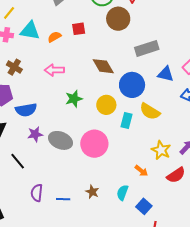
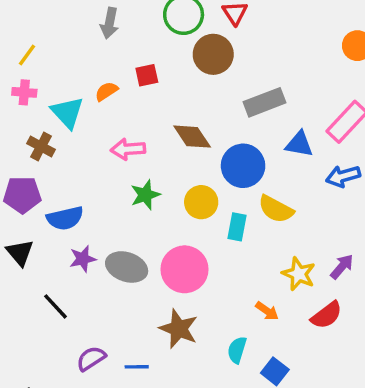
cyan triangle: (30, 31) -> (67, 112), moved, turned 40
pink arrow: (54, 70) -> (128, 149), moved
brown star: (92, 192) -> (179, 329), moved, size x1.6
purple semicircle: (37, 193) -> (91, 358), turned 54

